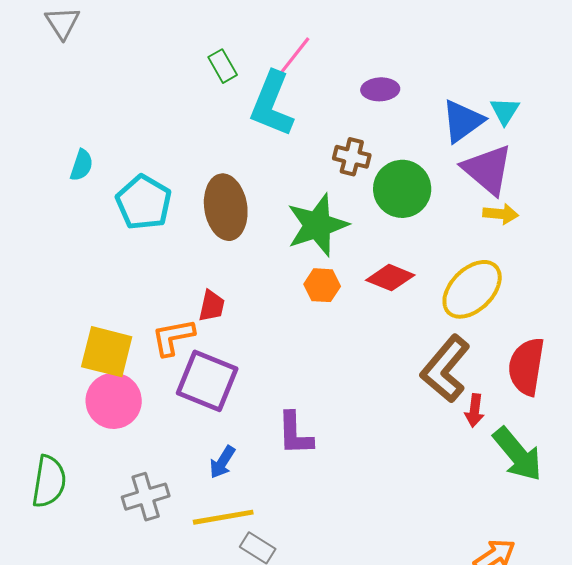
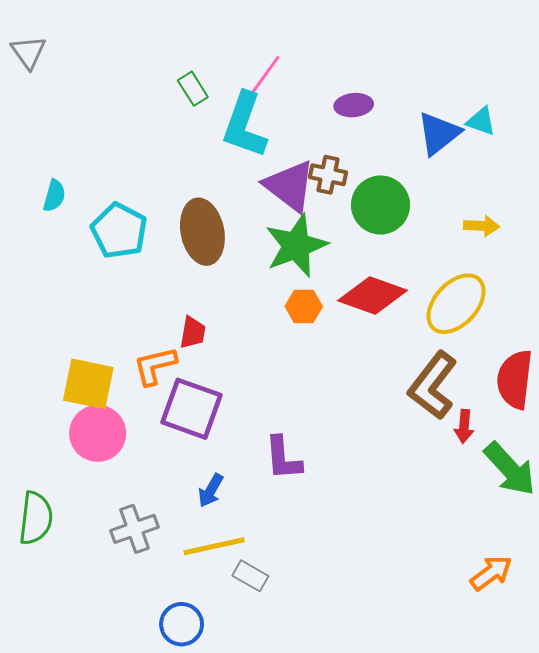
cyan triangle: (505, 111) -> (481, 121), turned -40
purple triangle: (488, 170) -> (290, 186), moved
red diamond: (390, 278) -> (373, 296), size x1.4

